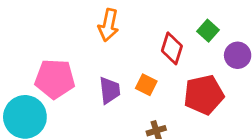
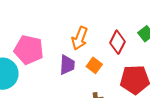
orange arrow: (108, 25) -> (80, 38), moved

